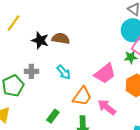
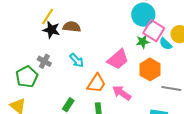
yellow line: (14, 23) -> (48, 16), moved
gray cross: (31, 71) -> (44, 61), turned 32

